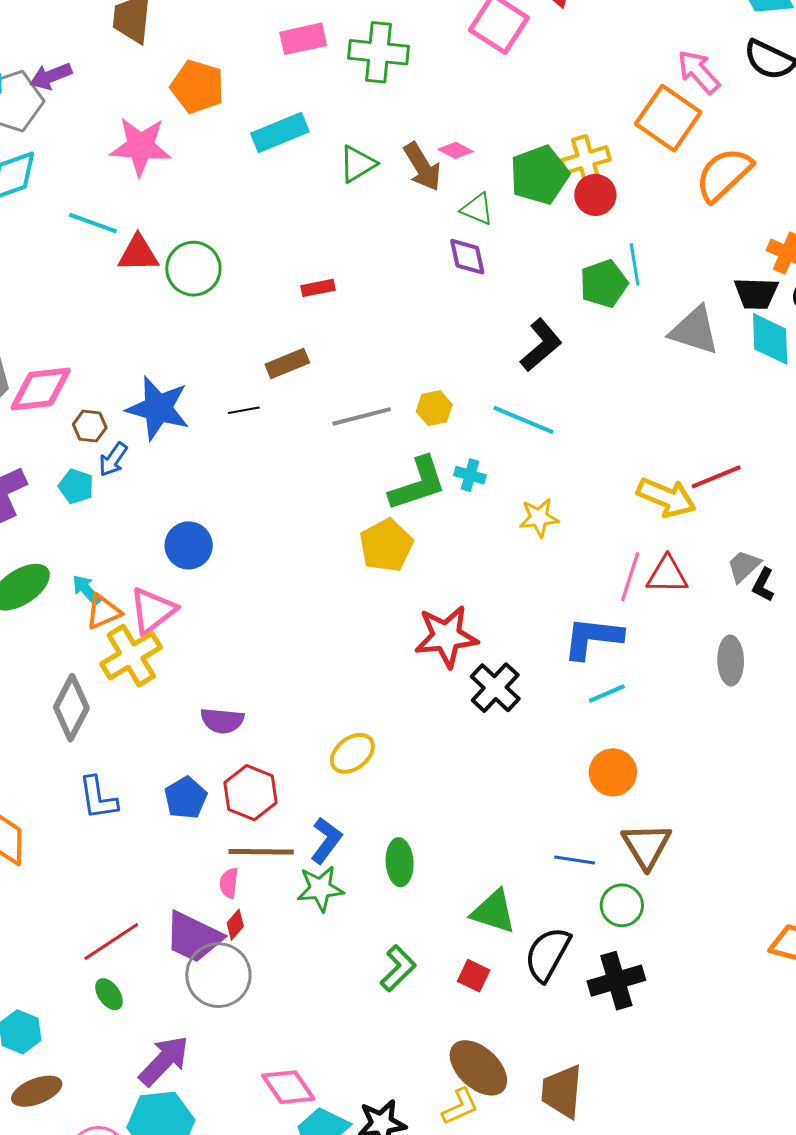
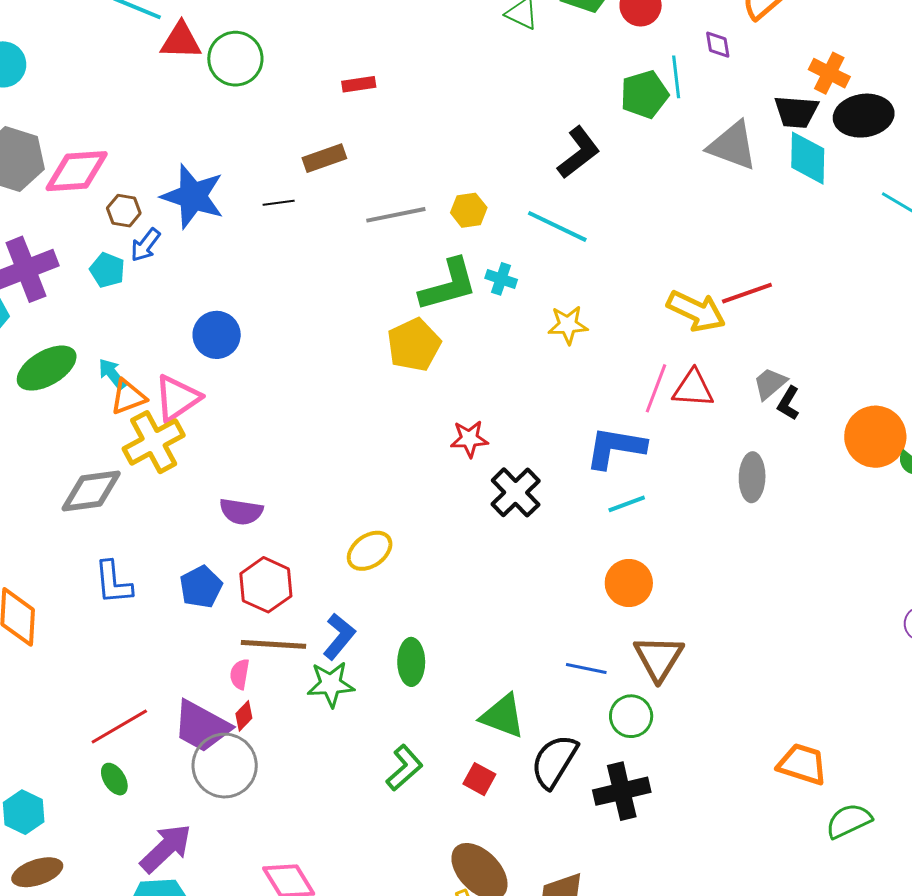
purple diamond: (467, 257) -> (718, 45), moved, size x0.7
red star: (446, 636) -> (469, 439), size x0.6
gray diamond: (71, 708) -> (91, 491), turned 52

